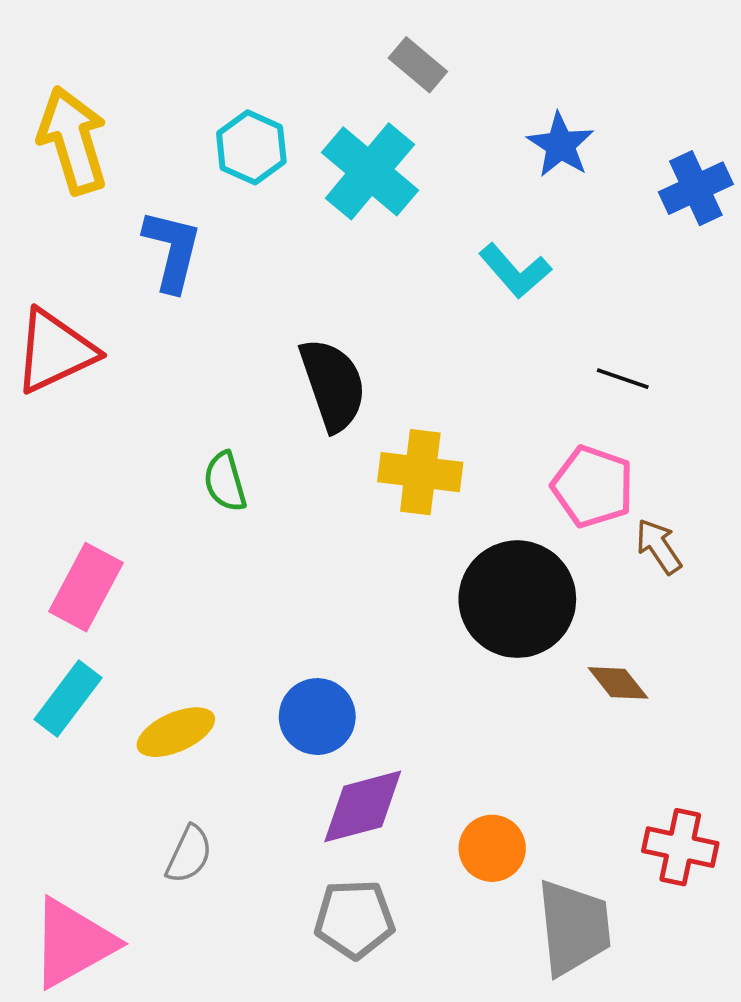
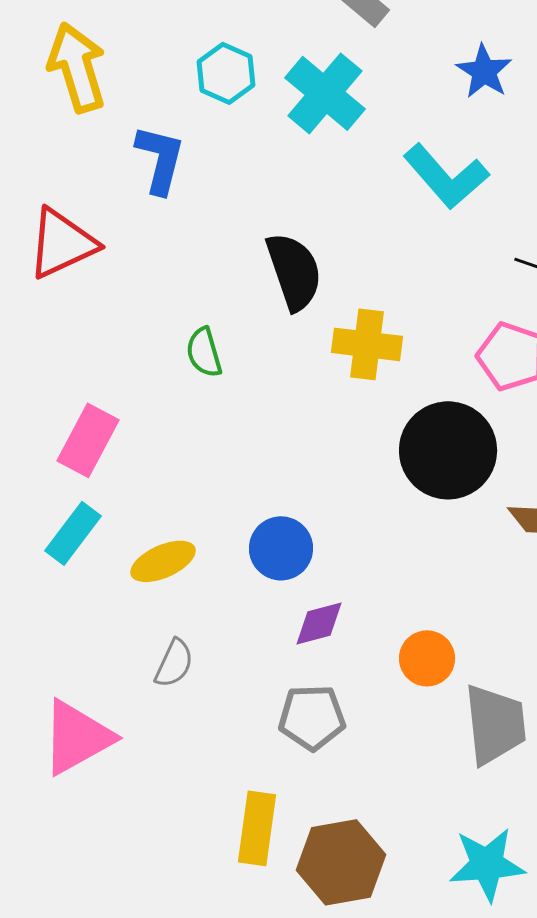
cyan L-shape: (515, 271) -> (446, 176), size x1.4
purple diamond: (363, 806) -> (319, 623), size x0.7

